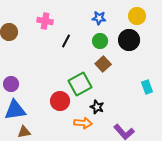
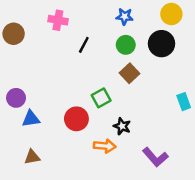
green square: (80, 84) -> (101, 98), size x0.7
blue triangle: (15, 110) -> (31, 119), moved, size x0.7

